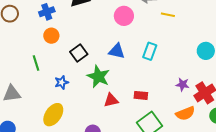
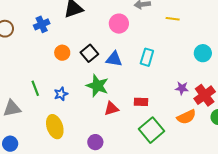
yellow line: (168, 15) -> (173, 19), moved
orange circle: (51, 36) -> (62, 53), moved
black square: (79, 53) -> (89, 53), moved
green line: (36, 63) -> (35, 88), moved
yellow ellipse: (53, 115) -> (55, 127), turned -50

